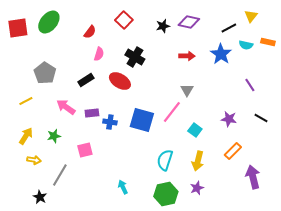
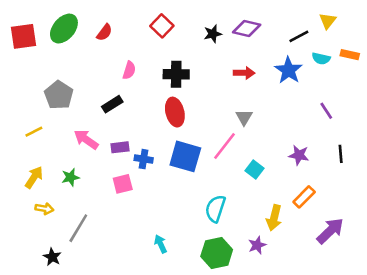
red semicircle: (90, 32) -> (104, 32), moved
black cross: (135, 57) -> (176, 74), turned -30
red ellipse: (120, 81) -> (175, 112), moved, turned 45
black line: (261, 118) -> (341, 154), turned 56
pink square: (85, 150) -> (123, 184), moved
yellow arrow: (198, 161) -> (274, 218), moved
purple arrow: (253, 177) -> (330, 231), turned 60

